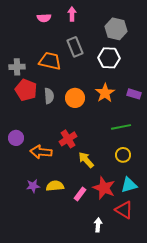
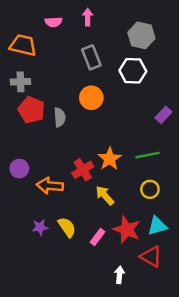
orange trapezoid: (50, 61) -> (23, 45), moved
orange star: (105, 93) -> (110, 159), moved
purple rectangle: (134, 94) -> (163, 115), turned -64
orange circle: (75, 98) -> (91, 98), moved
yellow semicircle: (55, 186) -> (67, 227), turned 60

